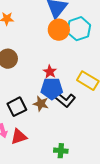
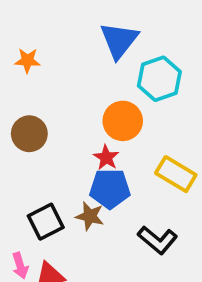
orange circle: (59, 30) -> (123, 121), moved
black L-shape: (65, 100) -> (158, 240), moved

